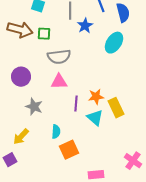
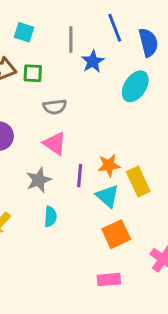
gray semicircle: (59, 57) -> (55, 107), size x0.7
pink triangle: (59, 82) -> (55, 143), turned 36
gray star: (34, 107) -> (39, 180), moved, turned 30
orange square: (69, 150) -> (116, 234), moved

